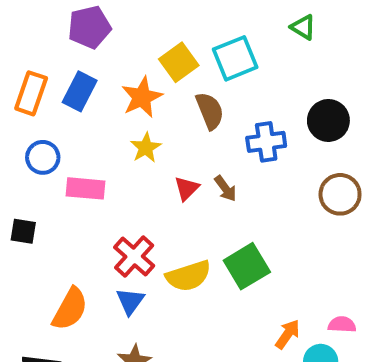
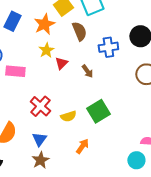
red triangle: (187, 188) -> (61, 63), moved
yellow semicircle: (188, 276) -> (68, 116), size x0.7
blue triangle: (130, 301) -> (39, 139), moved
orange arrow: (288, 334) -> (82, 146), moved

